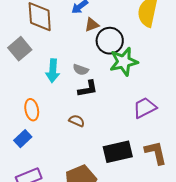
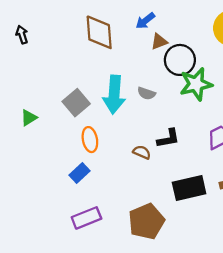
gray square: (20, 49) -> (76, 103), moved
cyan arrow: (53, 71) -> (114, 95), size x1.4
black L-shape: (88, 89) -> (168, 138), moved

